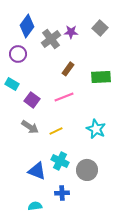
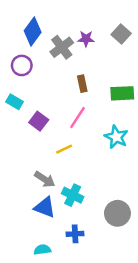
brown rectangle: (68, 69) -> (82, 84), turned -48
pink line: (64, 97) -> (77, 118), turned -36
gray arrow: (30, 127) -> (45, 179), moved
cyan star: (96, 129) -> (116, 137), moved
yellow line: (56, 131) -> (64, 149), moved
gray circle: (87, 170) -> (117, 213), moved

